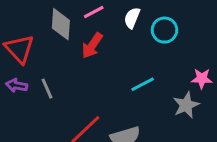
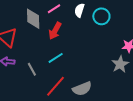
cyan line: (143, 84) -> (56, 58), moved
gray line: (47, 89) -> (32, 69), moved

